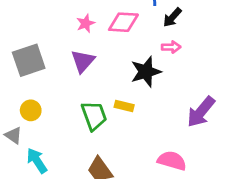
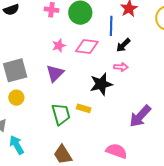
yellow circle: (31, 110) -> (16, 98), moved

